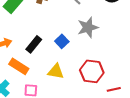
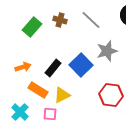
blue square: (62, 41) -> (81, 65), size x1.6
yellow triangle: (56, 71) -> (62, 95), moved, turned -36

